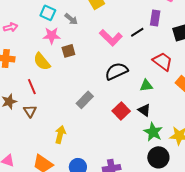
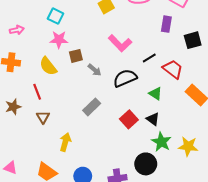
gray arrow: (71, 19) -> (95, 70), moved
black line: (137, 32) -> (149, 58), moved
green triangle: (146, 85) -> (155, 94), turned 40
brown triangle: (30, 111) -> (43, 117), moved
black circle: (158, 157) -> (146, 164), moved

